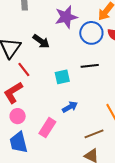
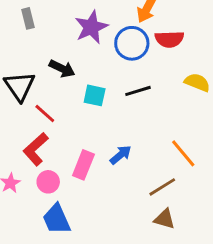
cyan square: (62, 77) -> (95, 95), moved, turned 35
pink rectangle: (47, 128) -> (83, 165), moved

